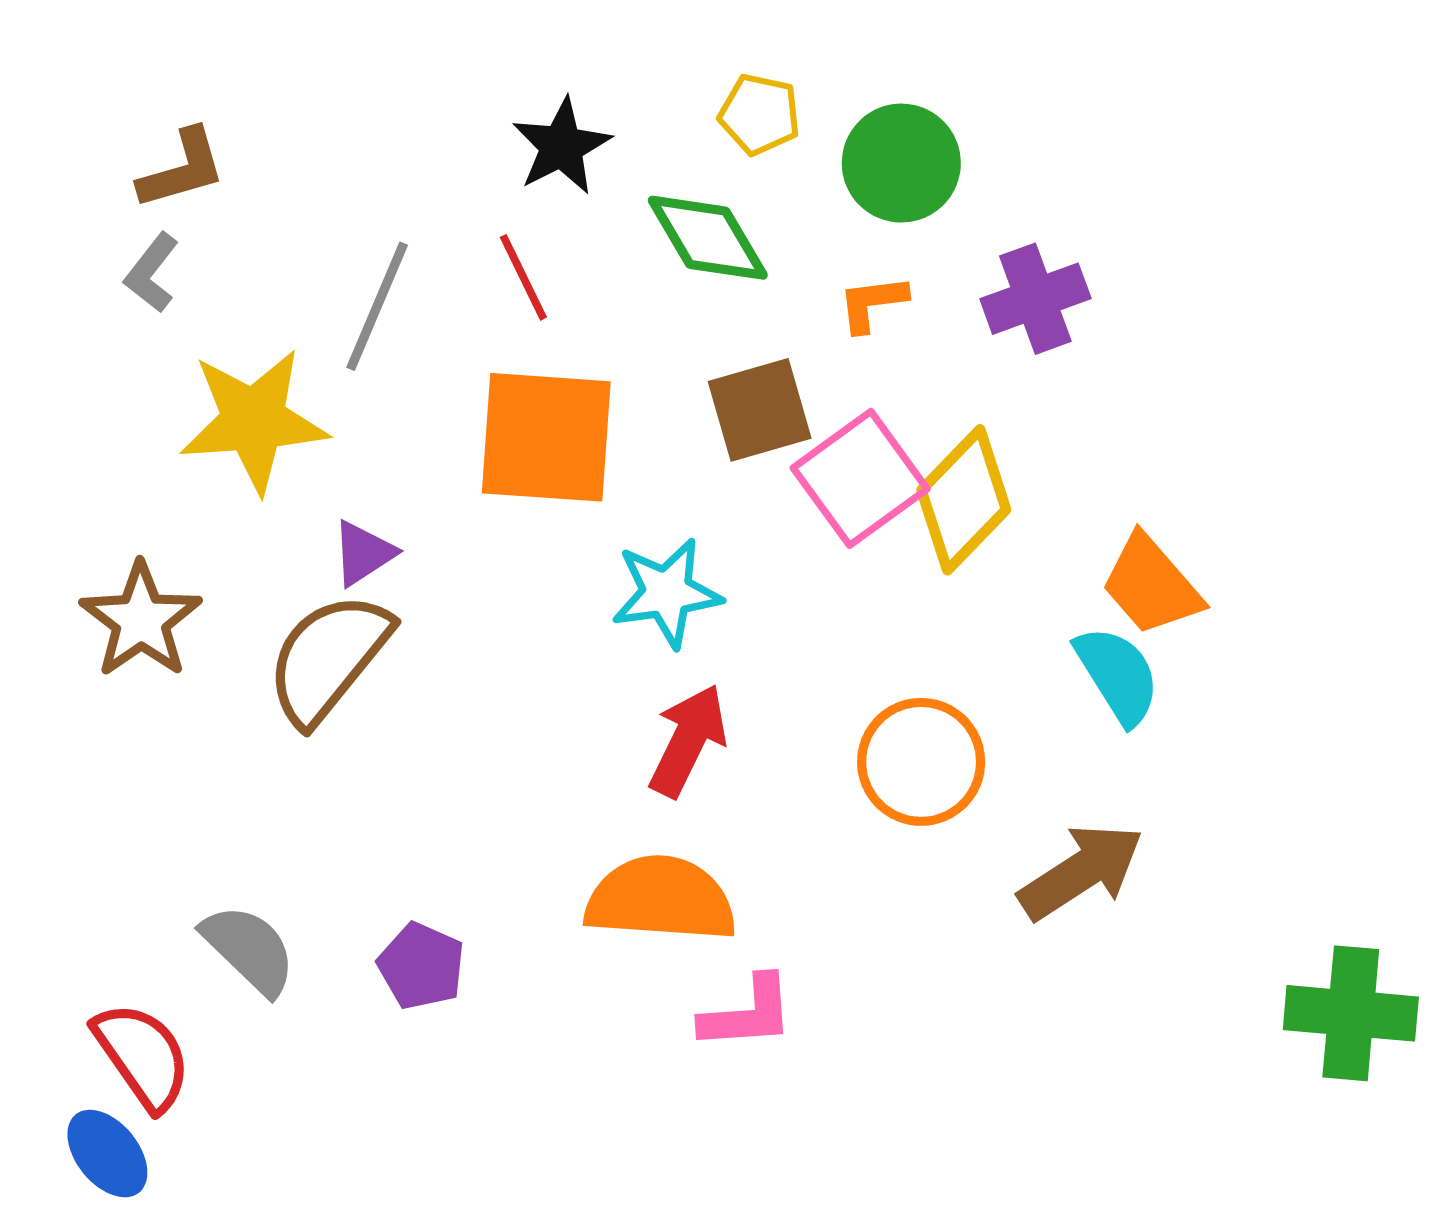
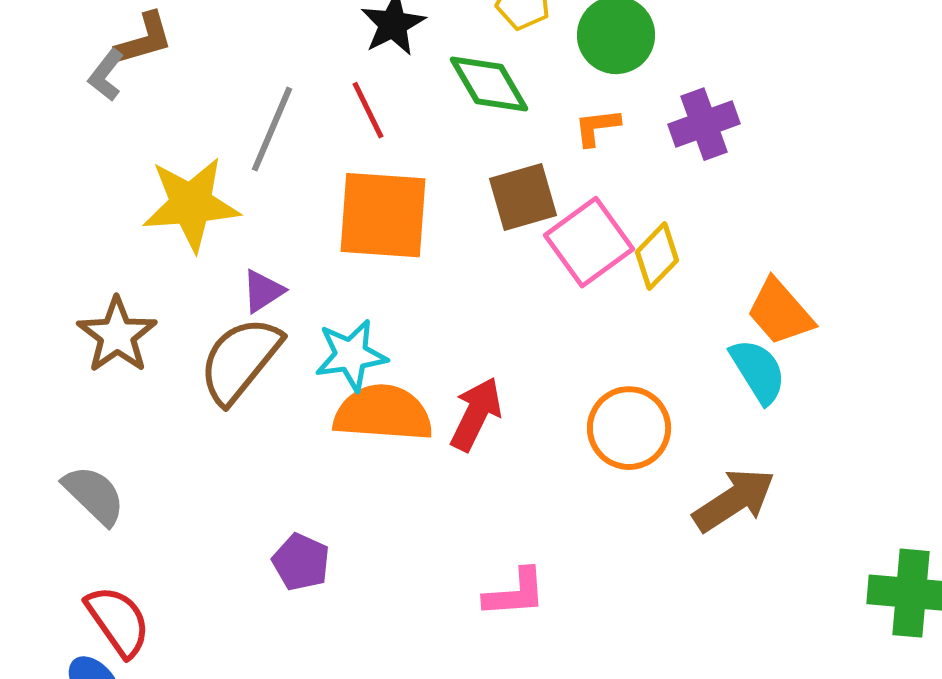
gray L-shape: (152, 273) -> (106, 75), moved
yellow diamond: (964, 500) -> (657, 256), size x0.7
cyan star: (667, 593) -> (351, 355), moved
orange semicircle: (661, 899) -> (383, 413), moved
gray semicircle: (249, 949) -> (94, 495), moved

